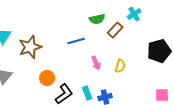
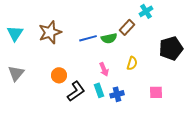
green semicircle: (97, 19) -> (109, 38), moved
brown star: (30, 47) -> (50, 32), moved
pink arrow: (96, 63) -> (104, 69), moved
pink square: (162, 95) -> (156, 92), moved

